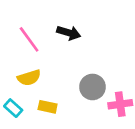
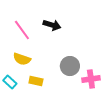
yellow semicircle: (29, 78) -> (22, 59), turned 36

